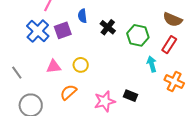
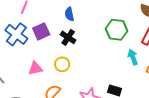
blue semicircle: (82, 16) -> (69, 14), moved
black cross: (108, 27) -> (68, 37), moved

